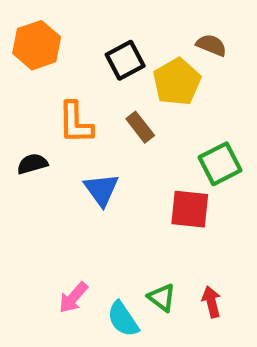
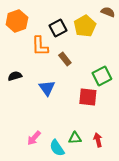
brown semicircle: (211, 45) -> (108, 12), moved
yellow pentagon: (177, 82) -> (85, 26), moved
orange L-shape: (75, 123) -> (40, 46), moved
green triangle: (162, 298) -> (75, 138), turned -40

